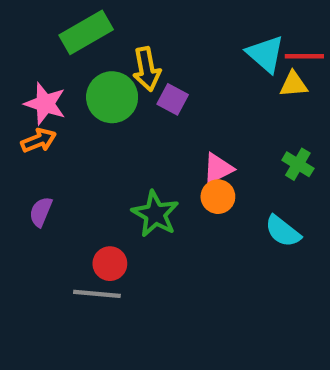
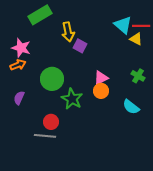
yellow triangle: (294, 84) -> (136, 39), turned 32
green circle: (112, 97) -> (52, 79), moved

